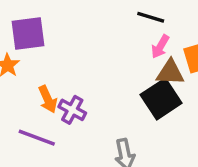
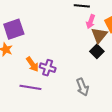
brown triangle: (170, 72) -> (99, 35), turned -42
black square: (161, 99) -> (97, 51), size x0.6

